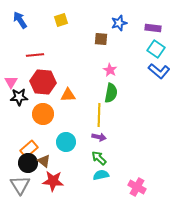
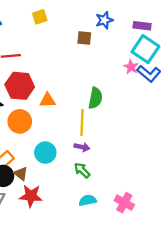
cyan square: (156, 49) -> (145, 49), size x1.4
pink star: (110, 70) -> (131, 67), moved
cyan semicircle: (101, 175) -> (88, 200), moved

